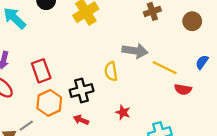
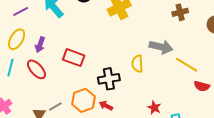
red rectangle: (41, 71) -> (74, 58), turned -55
orange hexagon: (49, 103) -> (84, 100), moved
red star: (123, 112) -> (154, 108), moved

